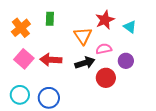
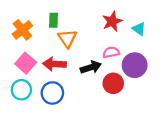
orange triangle: (83, 36) -> (67, 38), moved
purple circle: (126, 61) -> (135, 65), size x1.5
cyan circle: (20, 95) -> (21, 90), moved
blue circle: (49, 98) -> (52, 93), moved

